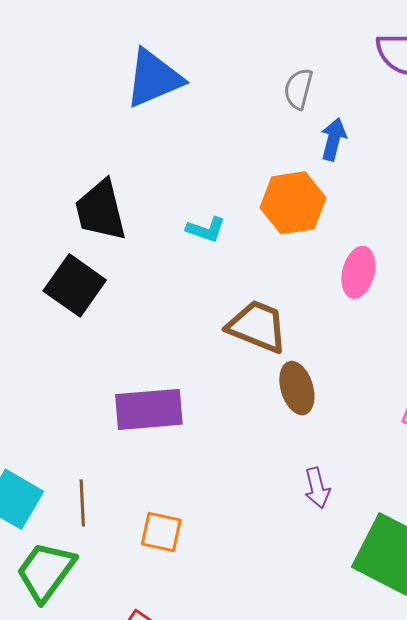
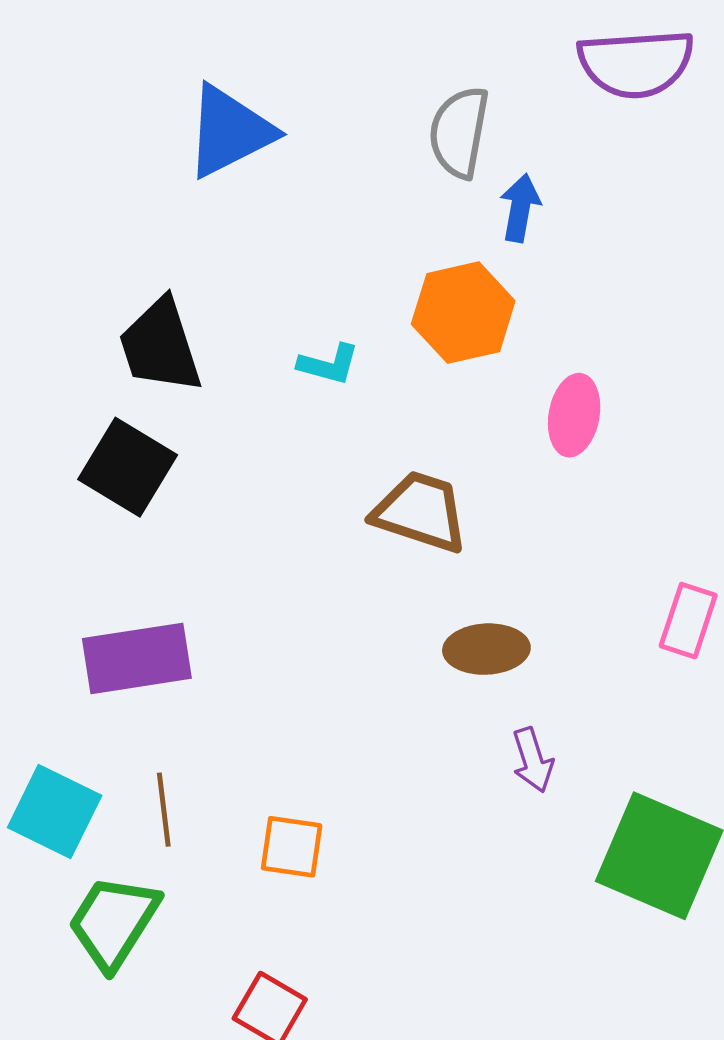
gray semicircle: (298, 89) -> (459, 132), size x1.4
brown ellipse: (297, 388) -> (486, 649), moved, turned -72
purple rectangle: (149, 409) -> (137, 658), moved

